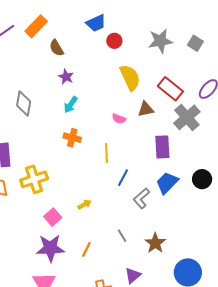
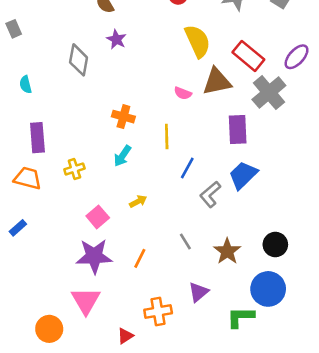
gray diamond: (24, 104) -> (79, 60), moved
cyan arrow: (71, 105) -> (122, 156), moved
brown triangle: (146, 109) -> (217, 82), size x1.4
yellow cross: (34, 179) -> (74, 169), size x0.6
black circle: (202, 179) -> (275, 245), moved

